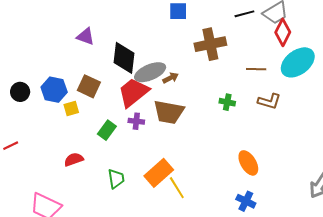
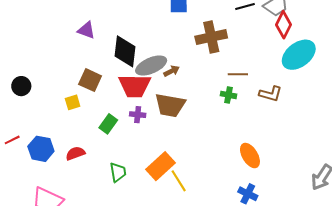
brown line: (256, 69) -> (238, 74), moved
blue hexagon: (54, 90) -> (41, 149), moved
red trapezoid: (133, 92) -> (135, 86), turned -140

